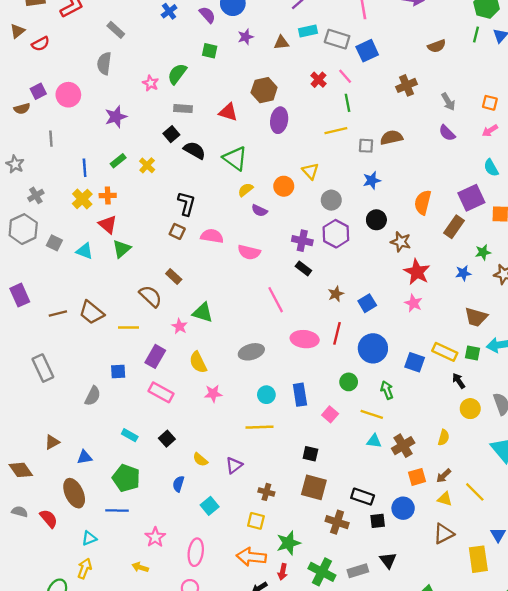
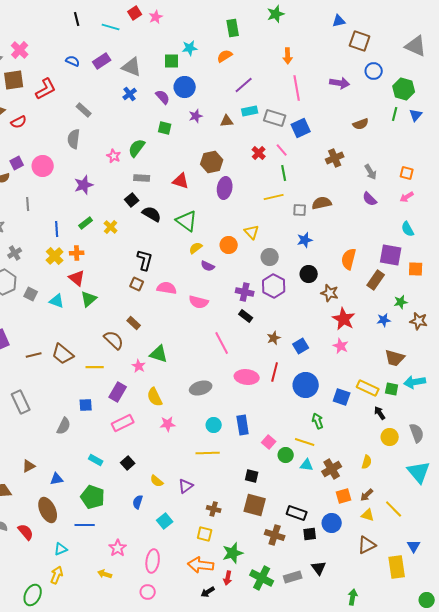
purple square: (471, 198) -> (391, 255), turned 35
green circle: (349, 382) -> (286, 455), moved
pink rectangle: (161, 392) -> (123, 423), turned -55

